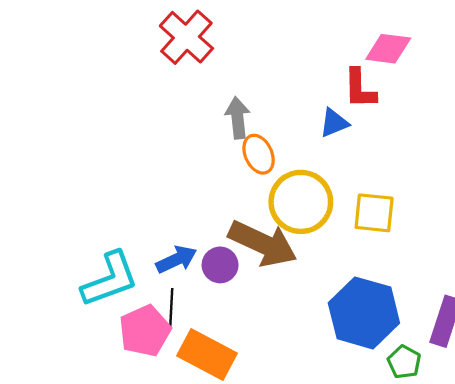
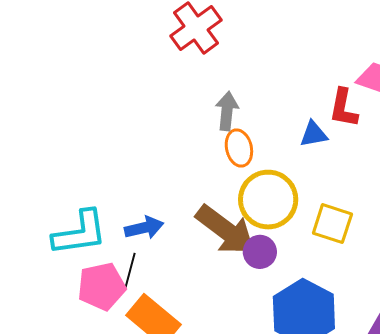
purple circle: (220, 265) -> (260, 252), moved

